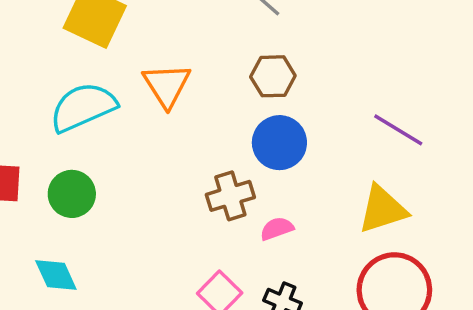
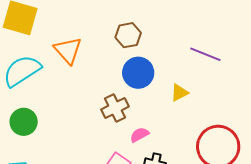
yellow triangle: (383, 209) -> (179, 93), moved, size x0.6
pink semicircle: (277, 229) -> (139, 135), moved

